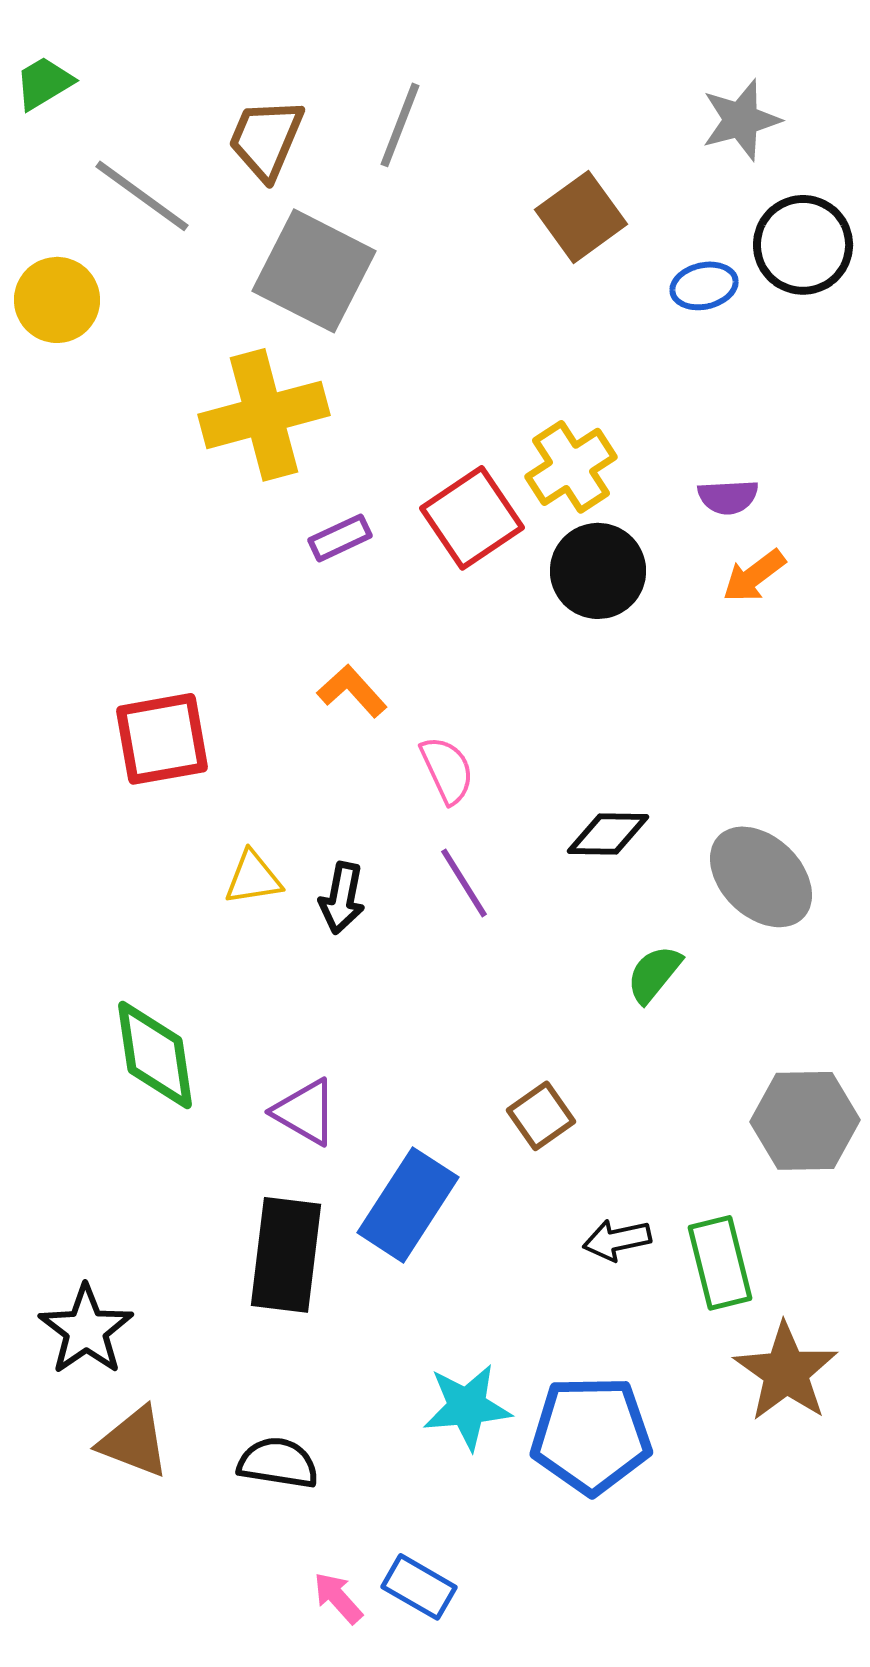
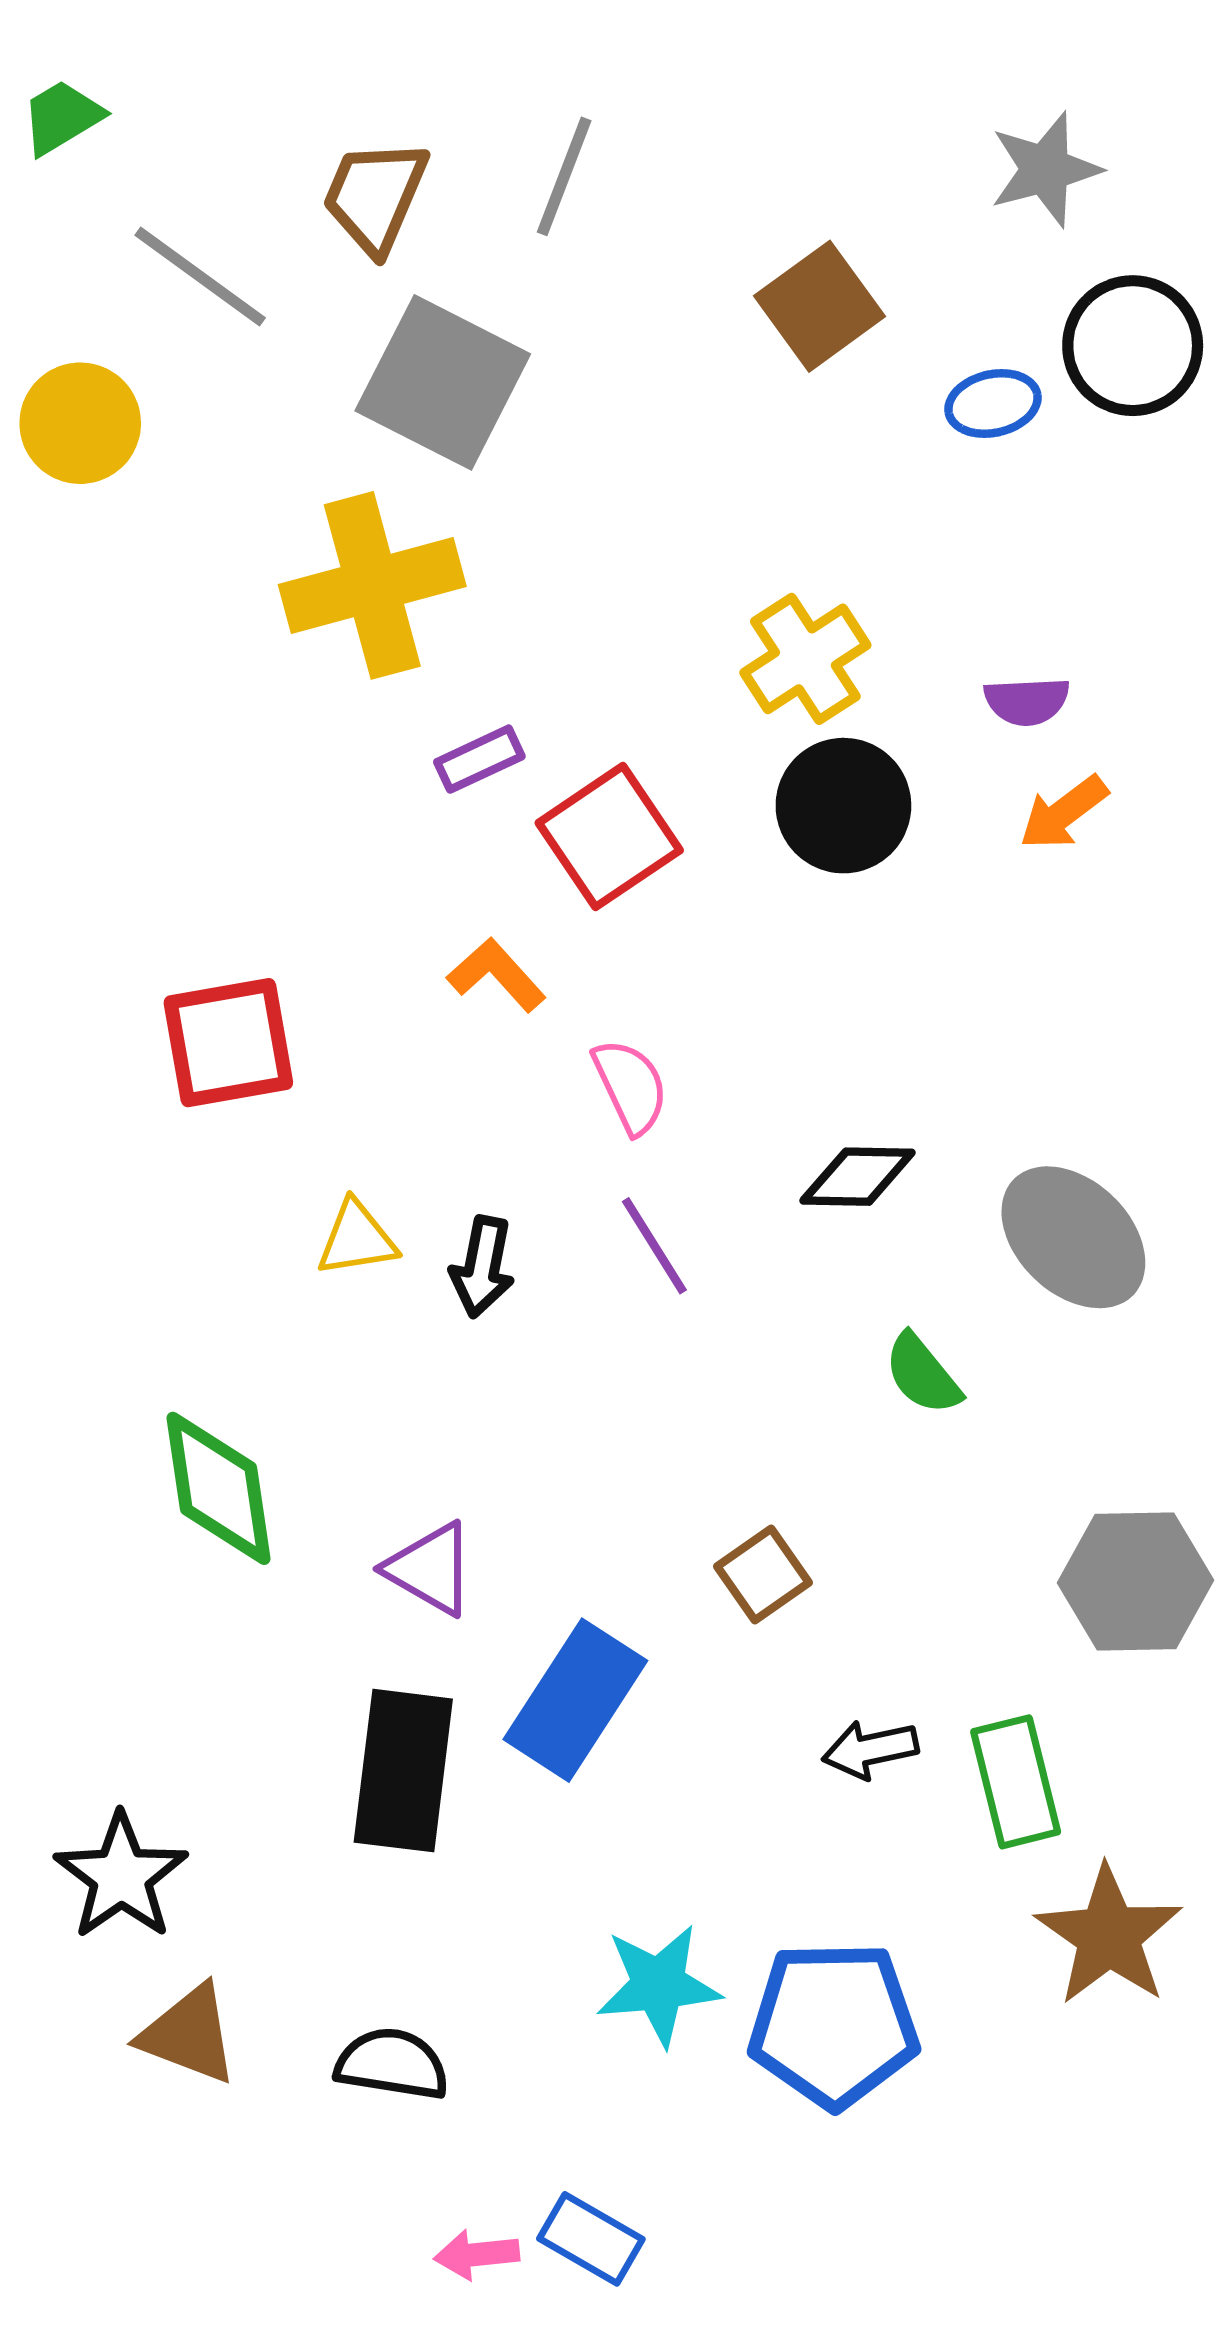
red square: (472, 518) -> (609, 837), moved
green semicircle: (654, 974) -> (922, 1374), turned -78
pink arrow: (338, 1598) -> (477, 2254), turned -54

